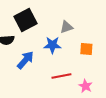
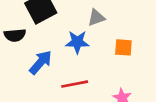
red line: (61, 76) -> (75, 84), moved

